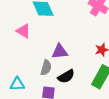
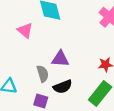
gray semicircle: (46, 68) -> (43, 74), turned -42

